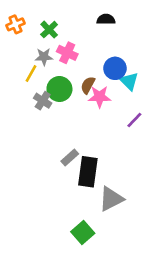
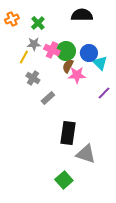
black semicircle: (106, 19) -> (82, 15), size x1.5
pink cross: (67, 53) -> (52, 50), moved
green circle: (59, 89) -> (66, 51), moved
gray rectangle: (70, 157) -> (48, 98), moved
gray triangle: (111, 199) -> (86, 154), turned 45

